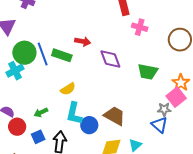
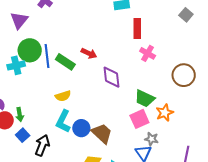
orange star: (181, 83) -> (165, 113), moved
pink square: (176, 97) -> (139, 119), moved
green arrow: (41, 112) -> (20, 115), moved, turned -88
blue circle: (89, 125) -> (81, 128), moved
blue square: (38, 137) -> (23, 135), turned -32

